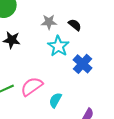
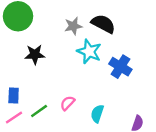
black semicircle: (75, 25) -> (103, 24), size x1.5
pink semicircle: (32, 86) -> (67, 103), size x0.6

